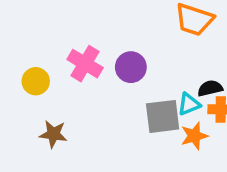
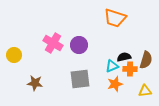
yellow circle: (36, 81) -> (14, 55), moved
gray square: (163, 116) -> (80, 79), moved

